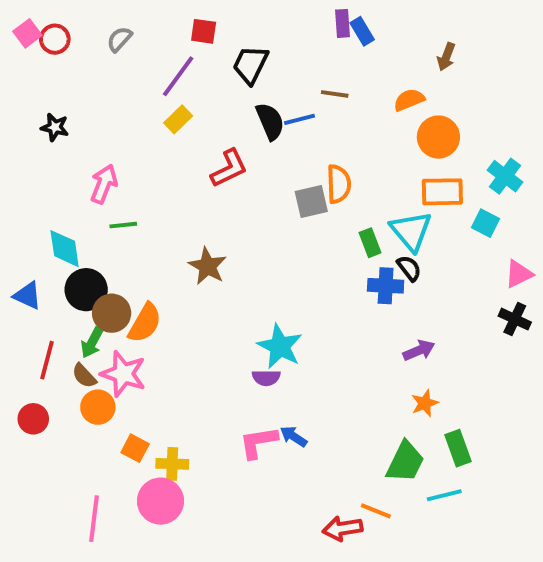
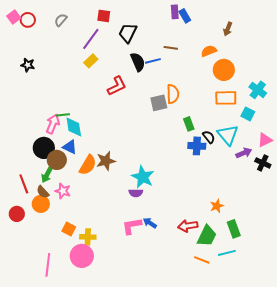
pink arrow: (104, 184) -> (53, 124), moved
cyan triangle: (411, 231) -> (228, 135), moved
cyan diamond: (65, 249) -> (74, 127), moved
brown star: (207, 266) -> (106, 161), moved, turned 30
blue triangle: (27, 296) -> (70, 147), moved
orange semicircle: (145, 323) -> (88, 165), moved
purple arrow: (419, 350) -> (244, 153), moved
red line: (47, 360) -> (24, 184), turned -36
pink star: (123, 374) -> (63, 191), size x0.7
orange circle: (98, 407) -> (41, 204), moved
orange line: (376, 511) -> (202, 260), moved
red arrow: (343, 528) -> (188, 226), moved

